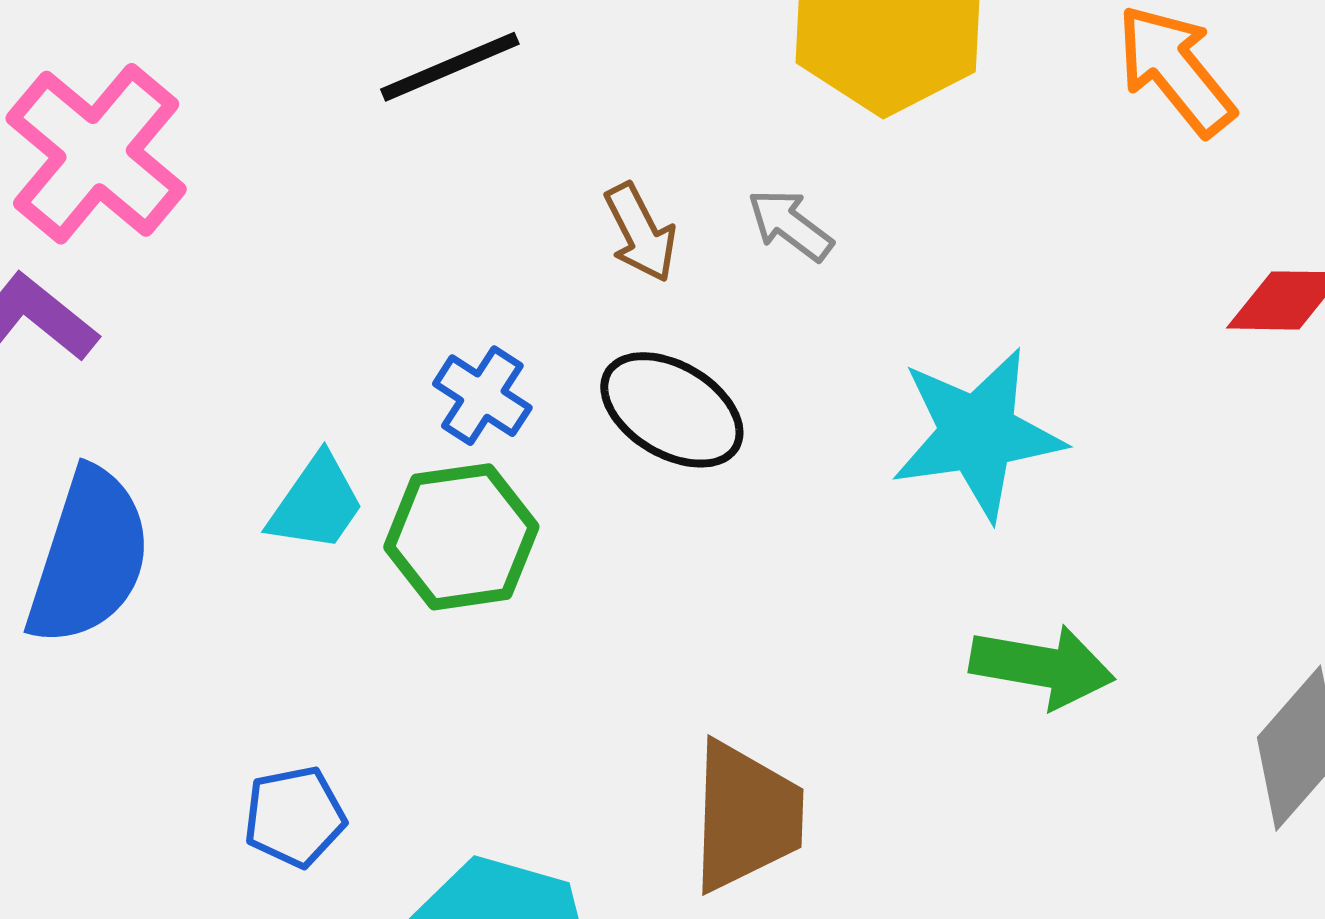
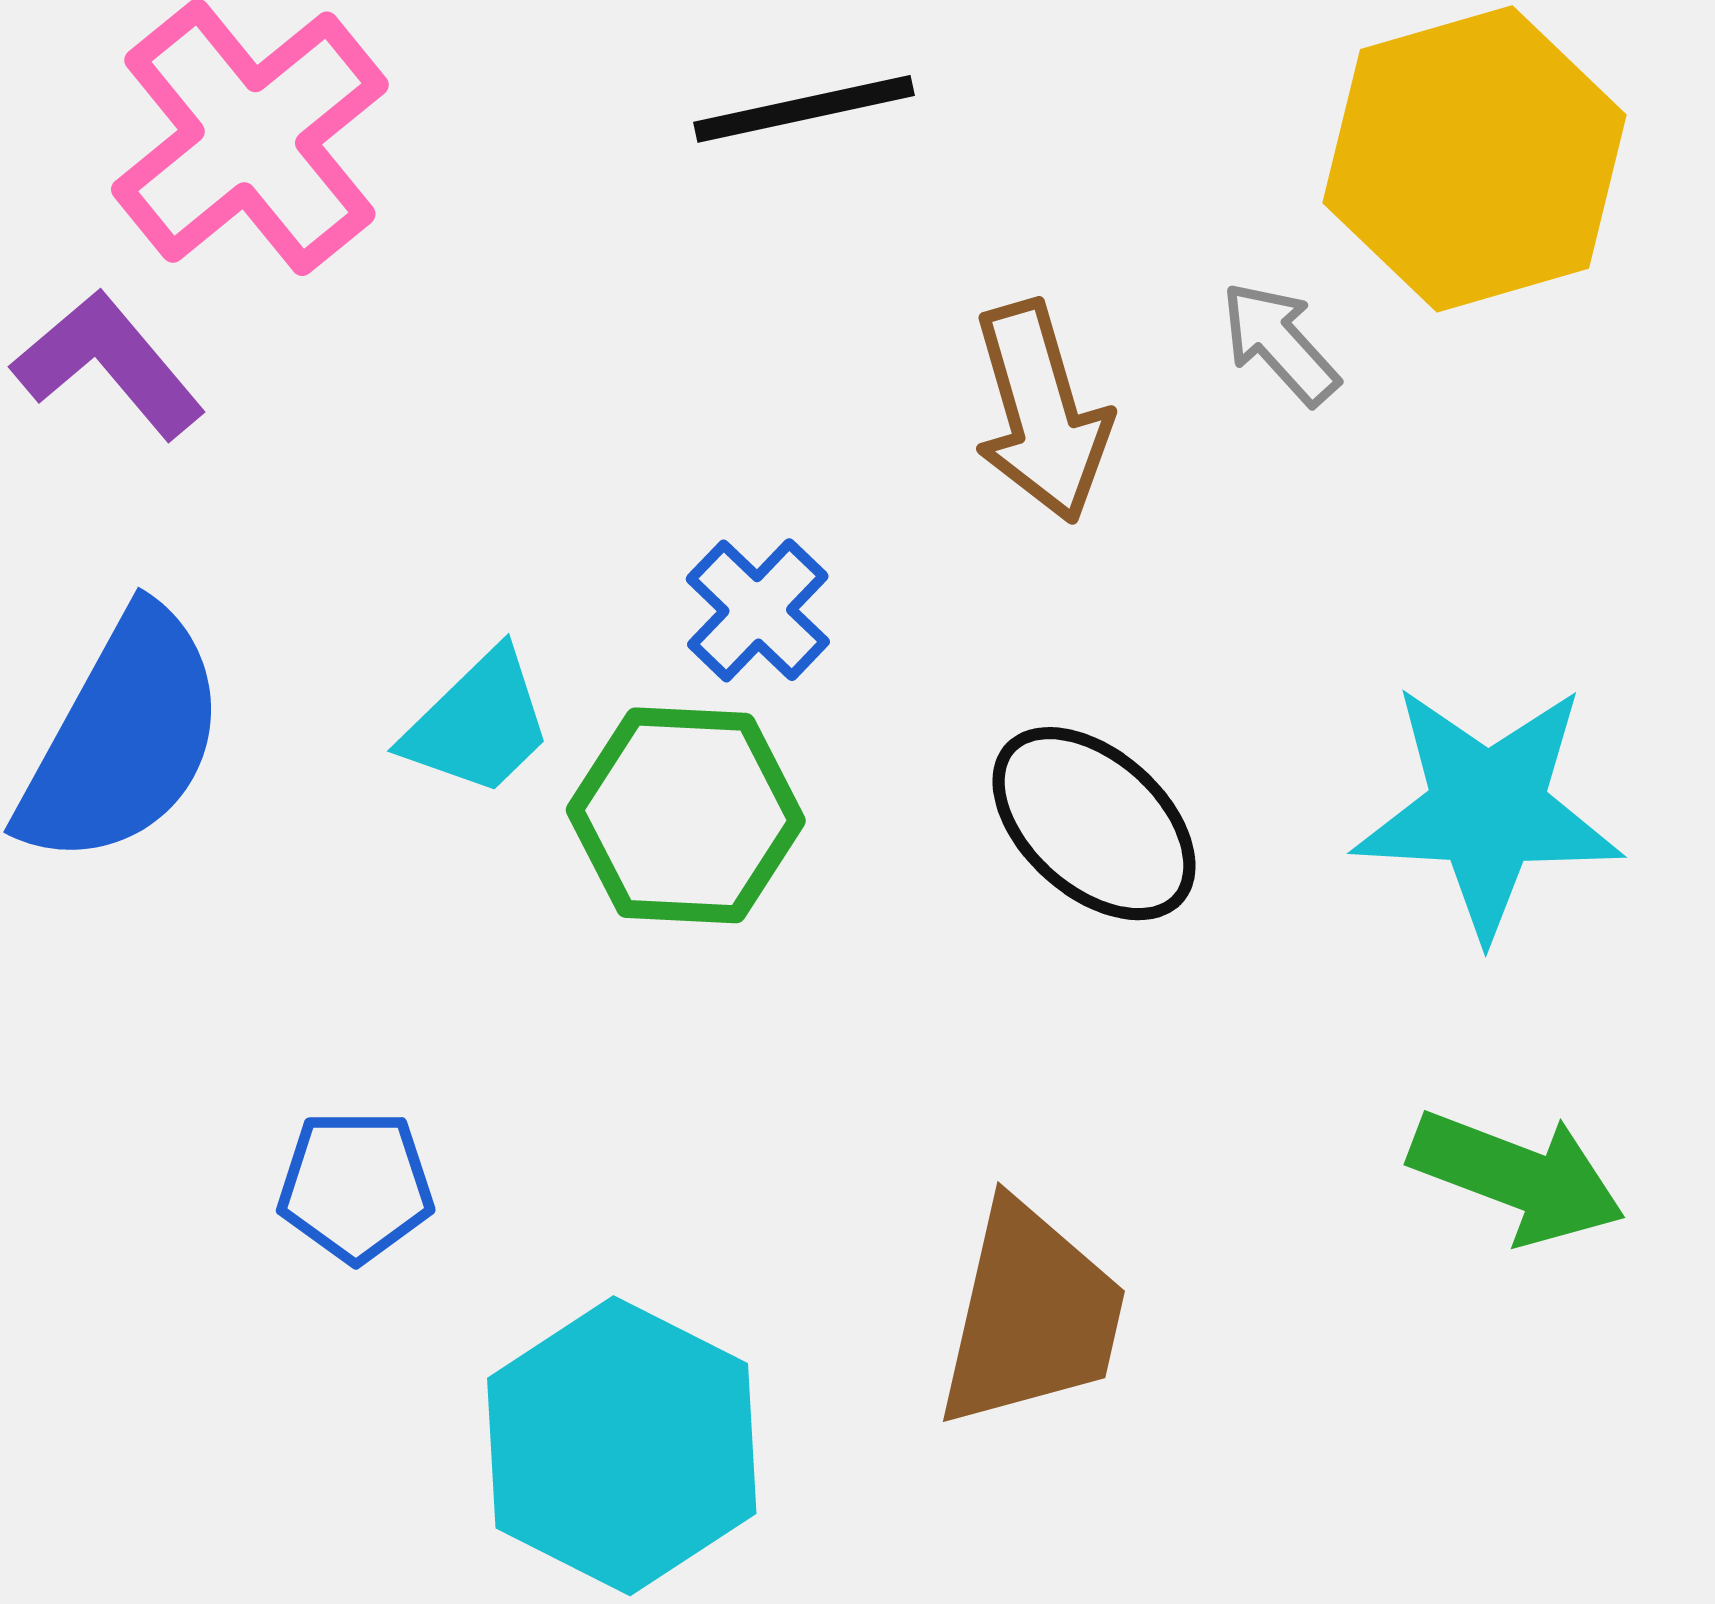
gray arrow: (790, 225) -> (1280, 343), moved
brown arrow: (641, 233) -> (1041, 412), size x1.4
black ellipse: (672, 410) -> (1094, 824), moved

